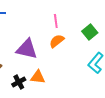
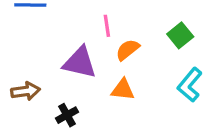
pink line: (56, 21) -> (107, 26), moved
orange triangle: (38, 77) -> (123, 90), moved

